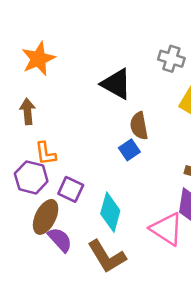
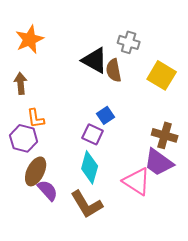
gray cross: (171, 59) -> (129, 42), moved
brown semicircle: (139, 126) -> (114, 70), moved
purple square: (71, 189) -> (93, 134), moved

